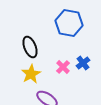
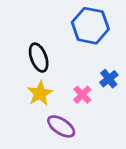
pink cross: (63, 67) -> (82, 95), moved

